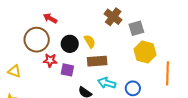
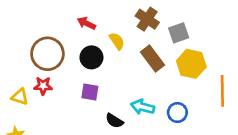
red arrow: (50, 18) -> (86, 23), moved
yellow semicircle: (90, 41) -> (117, 41), moved
red star: (50, 60) -> (43, 86), moved
brown rectangle: (97, 61) -> (153, 59), moved, turned 60

